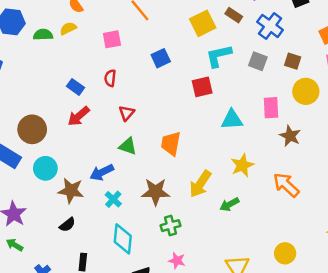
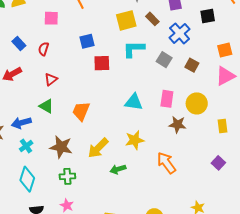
blue rectangle: (76, 87) -> (19, 43), moved
red square: (202, 87) -> (102, 63), moved
yellow circle: (306, 91) -> (197, 103), moved
brown star: (290, 136) -> (178, 124), turned -30

